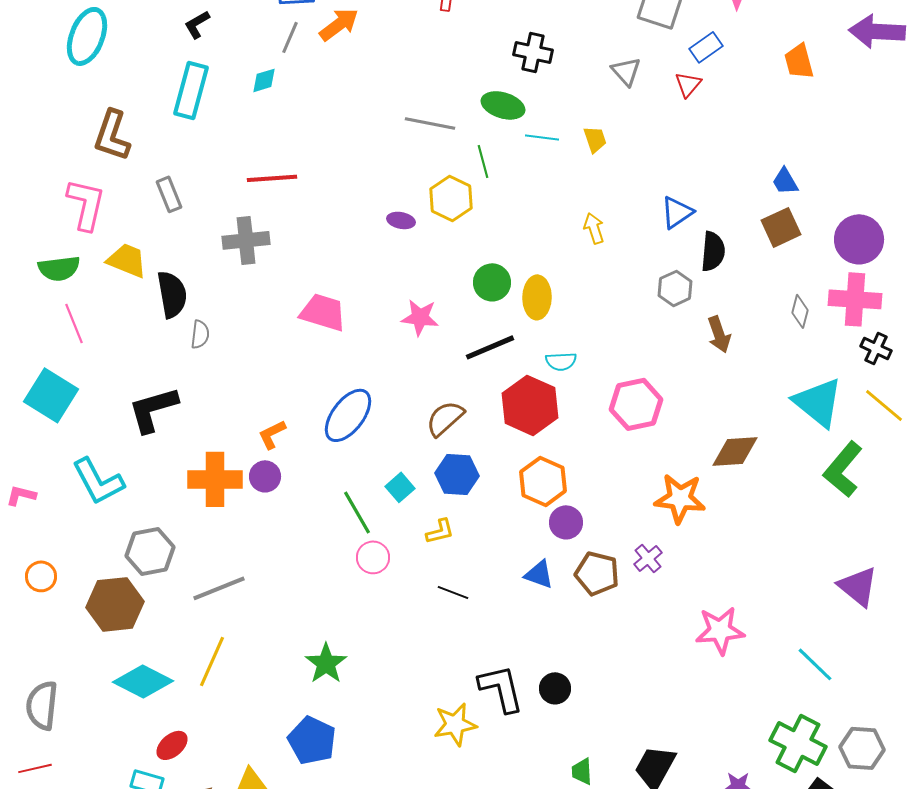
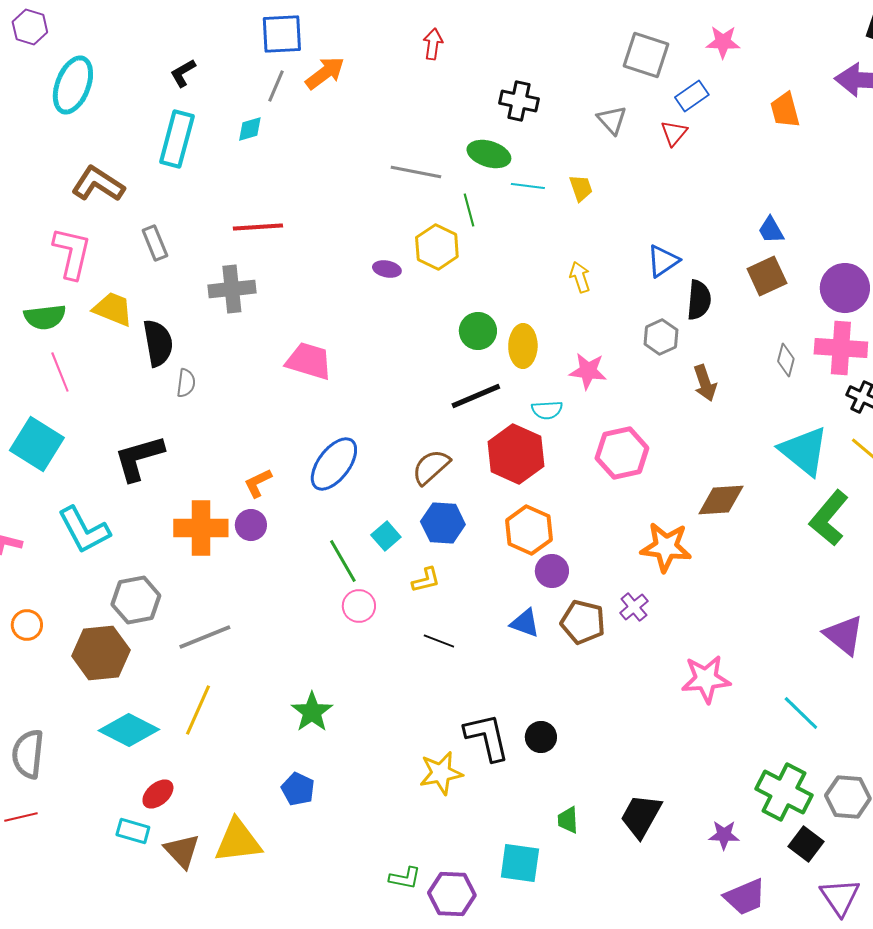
brown L-shape: (112, 135) -> (98, 184), turned 104
pink star: (420, 317) -> (588, 371), moved
blue pentagon: (312, 740) -> (298, 789), size x0.7

